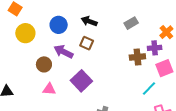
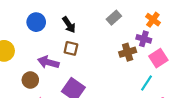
black arrow: (89, 21) -> (69, 25), turned -133
blue circle: (59, 25) -> (36, 22), moved
purple cross: (155, 48) -> (144, 39), turned 32

